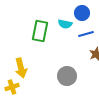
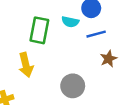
yellow arrow: (21, 68) -> (26, 65), moved

